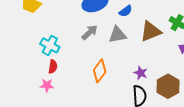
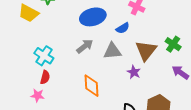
brown triangle: (151, 31) -> (146, 51), turned -35
orange diamond: (100, 71) -> (91, 86), turned -45
purple star: (141, 73) -> (134, 72), moved

